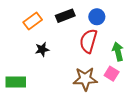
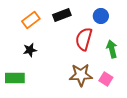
blue circle: (97, 17) -> (101, 16), moved
black star: (42, 49) -> (30, 50), moved
pink square: (112, 74) -> (106, 79), moved

